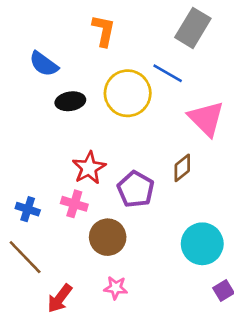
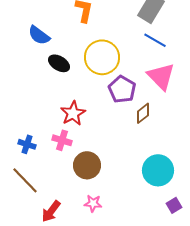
blue line: (168, 73) -> (155, 40), moved
black ellipse: (70, 101) -> (59, 63), turned 40
purple pentagon: (136, 189) -> (122, 89), moved

